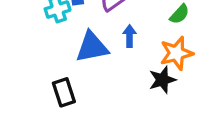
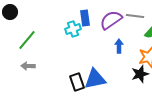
blue triangle: (92, 47) -> (95, 79), moved

